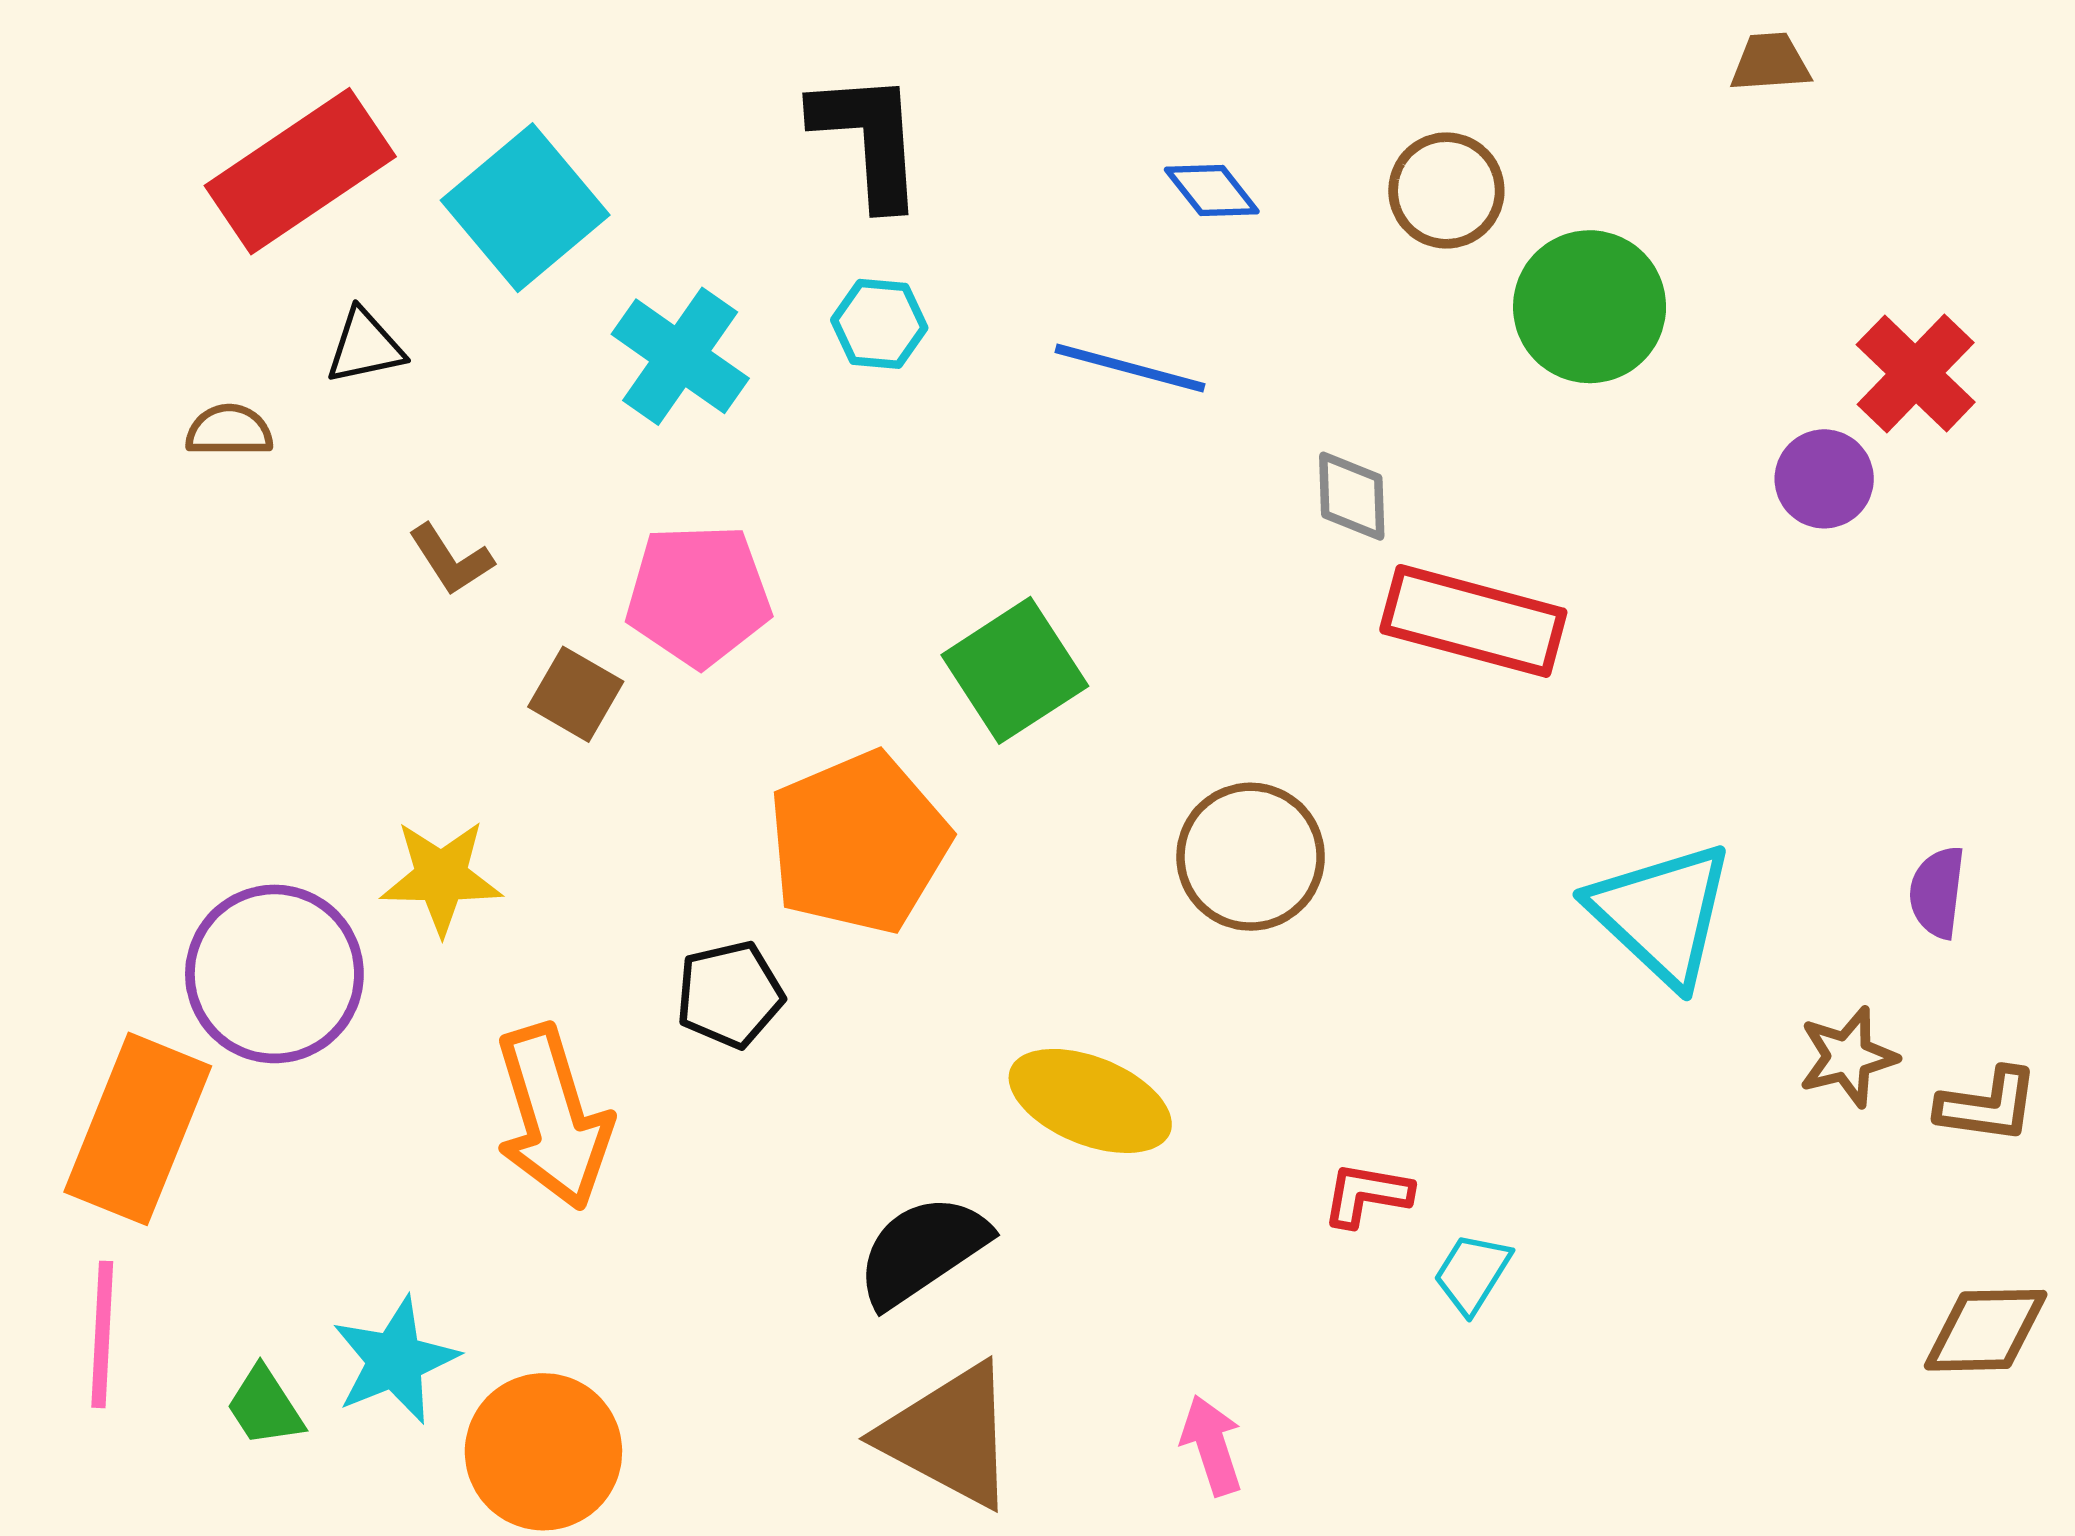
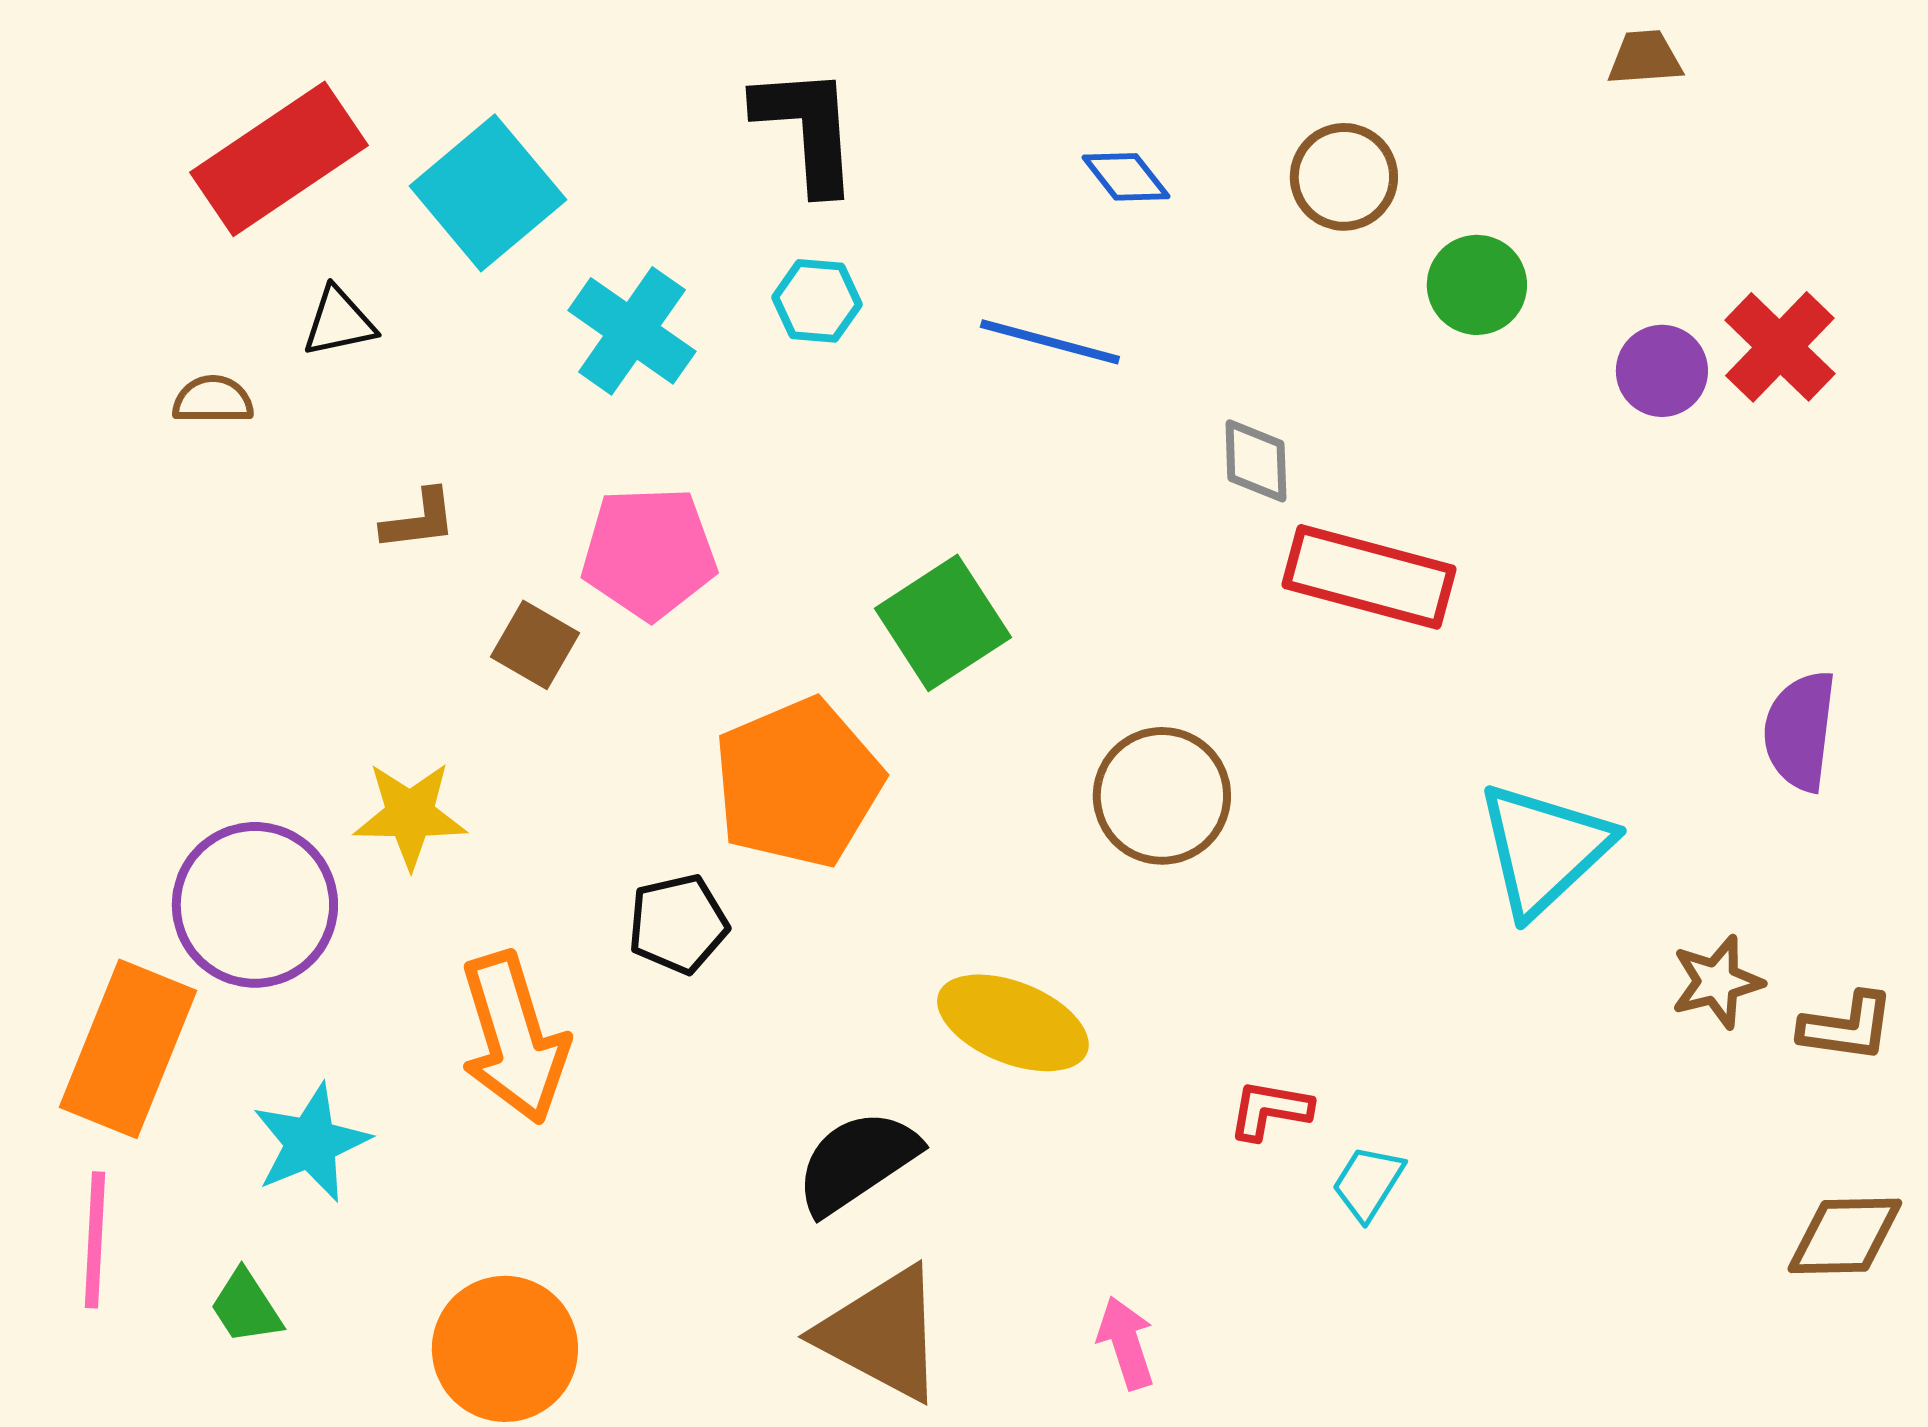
green circle: (1590, 307) -> (1477, 285), size x0.7
purple circle: (1824, 479) -> (1662, 371), moved
brown L-shape: (451, 560) -> (419, 520), turned -64
purple semicircle: (1937, 892) -> (1800, 731), moved, size x1.4
cyan triangle: (1662, 914) -> (1544, 849), turned 34
cyan star: (395, 1360) -> (311, 1143), moved

